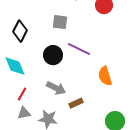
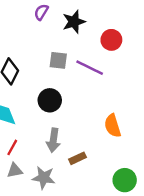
purple line: (79, 49) -> (90, 68), moved
gray arrow: (56, 88) -> (53, 140), turned 72

